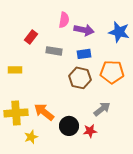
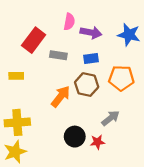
red rectangle: (31, 37) -> (34, 40), size x1.6
orange arrow: (44, 112) -> (61, 96), moved, turned 90
yellow star: (31, 137) -> (15, 152), moved, size x1.5

